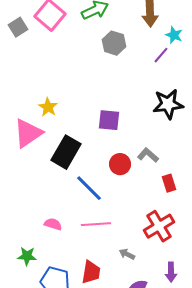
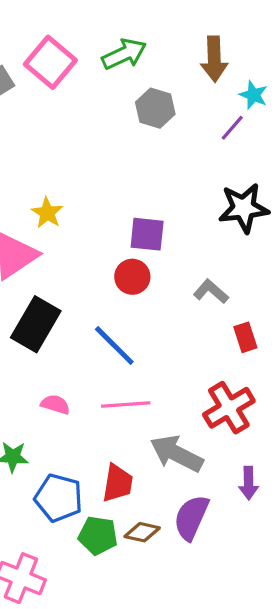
black rectangle: (66, 152) -> (36, 324), moved
red circle: (120, 164) -> (132, 277), moved
gray arrow: (127, 254) -> (177, 454), size x2.0

